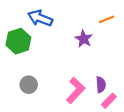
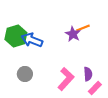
blue arrow: (40, 18) -> (32, 40), moved
orange line: (107, 19) -> (83, 28), moved

